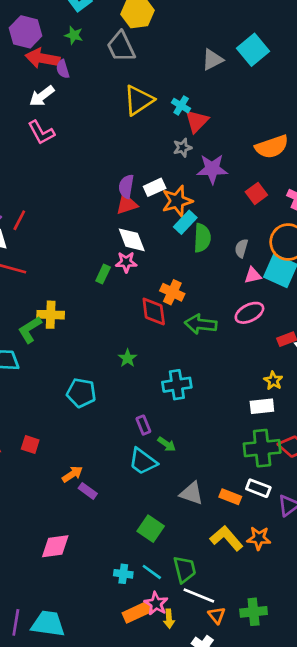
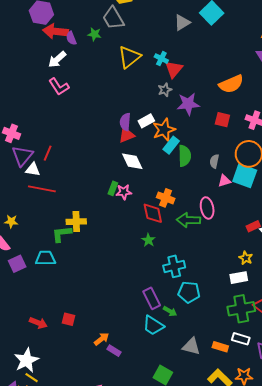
green star: (74, 35) -> (94, 34), moved
red square: (256, 193) -> (222, 120), turned -35
pink star: (126, 262) -> (124, 192), moved
pink ellipse: (249, 313) -> (207, 208), moved, turned -70
green L-shape: (30, 330) -> (62, 234), turned 30
green star: (128, 358) -> (148, 240), moved
cyan pentagon: (81, 393) -> (189, 292), moved
purple rectangle: (143, 425) -> (152, 298), size x1.5

